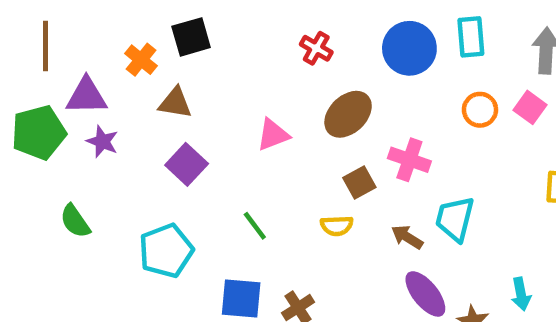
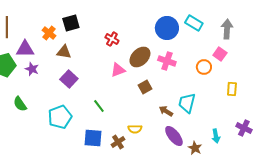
cyan rectangle: (471, 37) -> (194, 23), turned -54
red cross: (316, 48) -> (112, 39), moved
orange circle: (480, 110) -> (204, 67), moved
pink triangle: (273, 135) -> (118, 70), moved
pink cross: (409, 160) -> (167, 61), moved
yellow semicircle: (337, 226) -> (135, 129), moved

